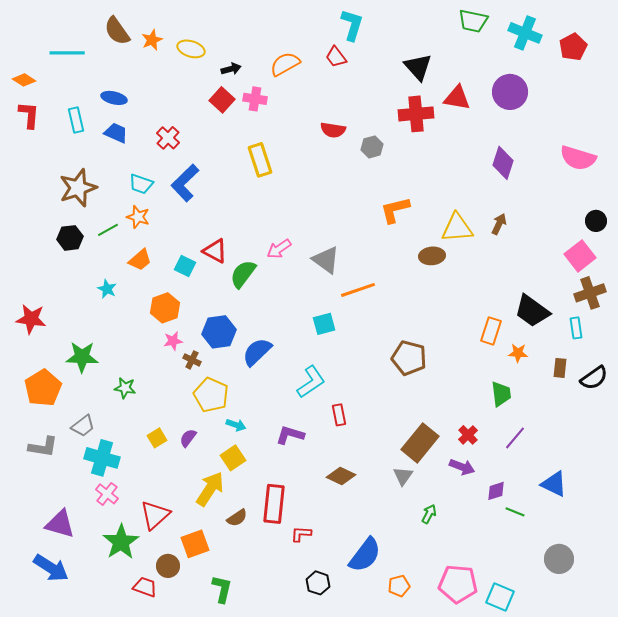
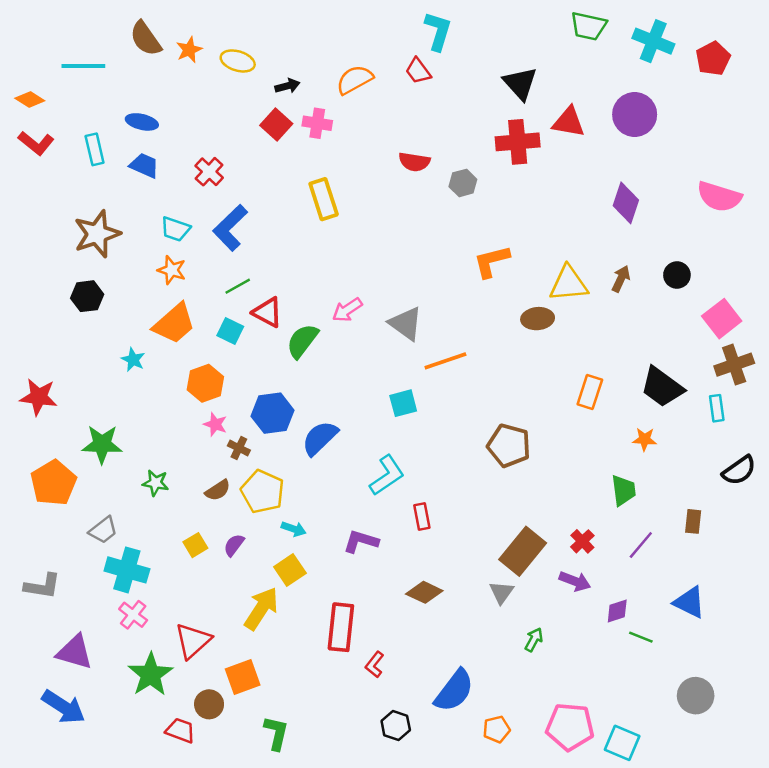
red L-shape: (29, 115) -> (36, 143), turned 124
black circle: (596, 221) -> (677, 275), moved
green line: (108, 230) -> (238, 286), moved
orange trapezoid: (140, 260) -> (174, 324), size x1.5
orange rectangle: (491, 331) -> (590, 392), moved
pink star: (173, 341) -> (215, 424), turned 30
brown rectangle: (560, 368) -> (693, 521), moved
gray L-shape: (43, 447) -> (42, 586), moved
brown semicircle: (237, 518) -> (218, 490), moved
red L-shape: (301, 534) -> (375, 665), turned -55

